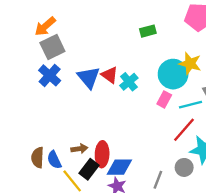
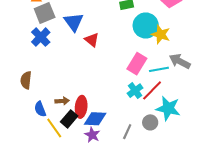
cyan circle: (173, 74) -> (146, 26), moved
blue triangle: (89, 77) -> (74, 22), moved
cyan cross: (129, 82) -> (135, 91), moved
pink rectangle: (164, 99) -> (137, 64), size x1.5
brown semicircle: (38, 157) -> (26, 80), moved

